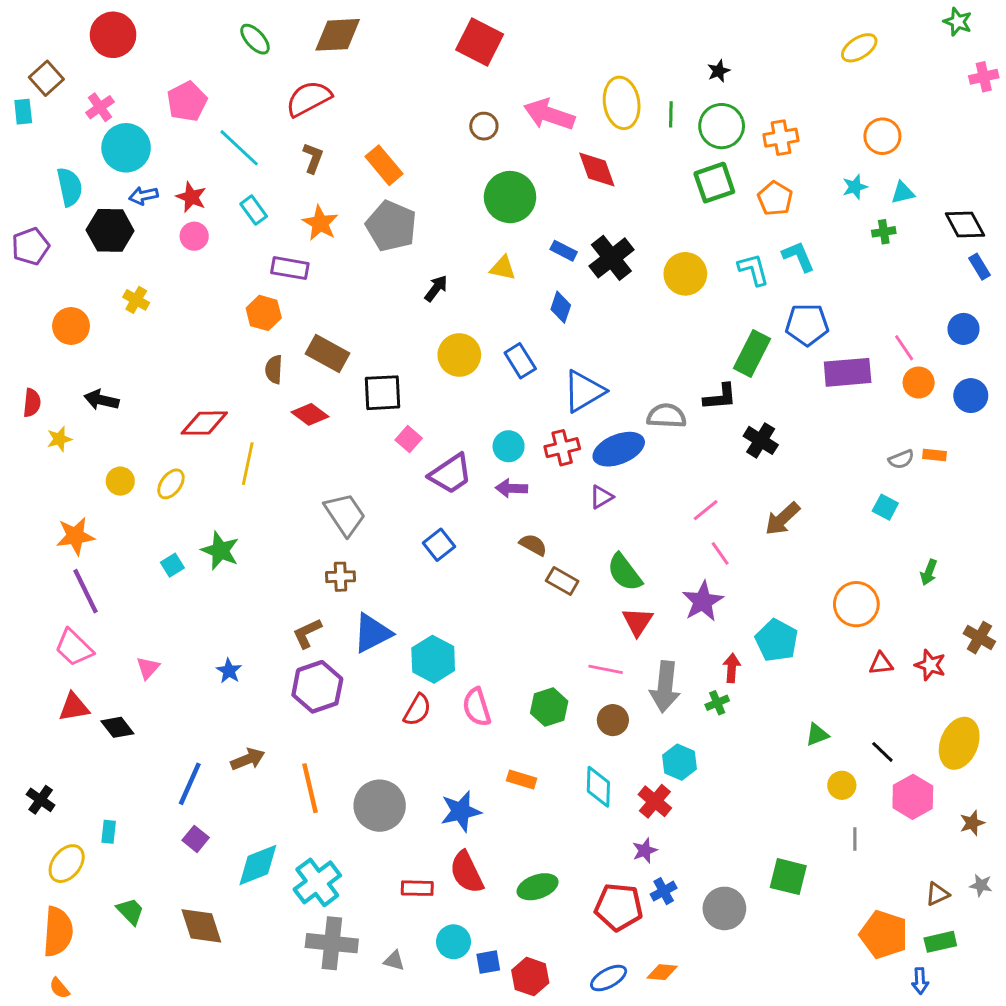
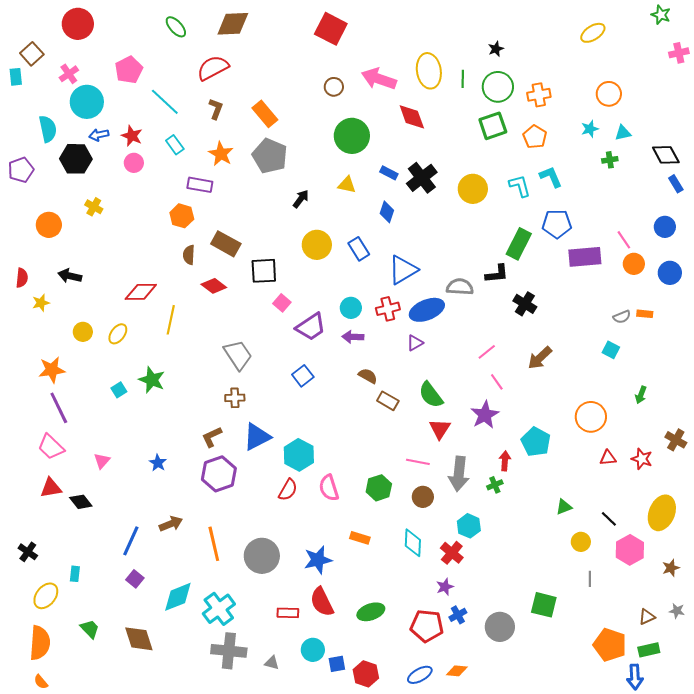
blue arrow: (920, 981) -> (635, 677), size x1.4

